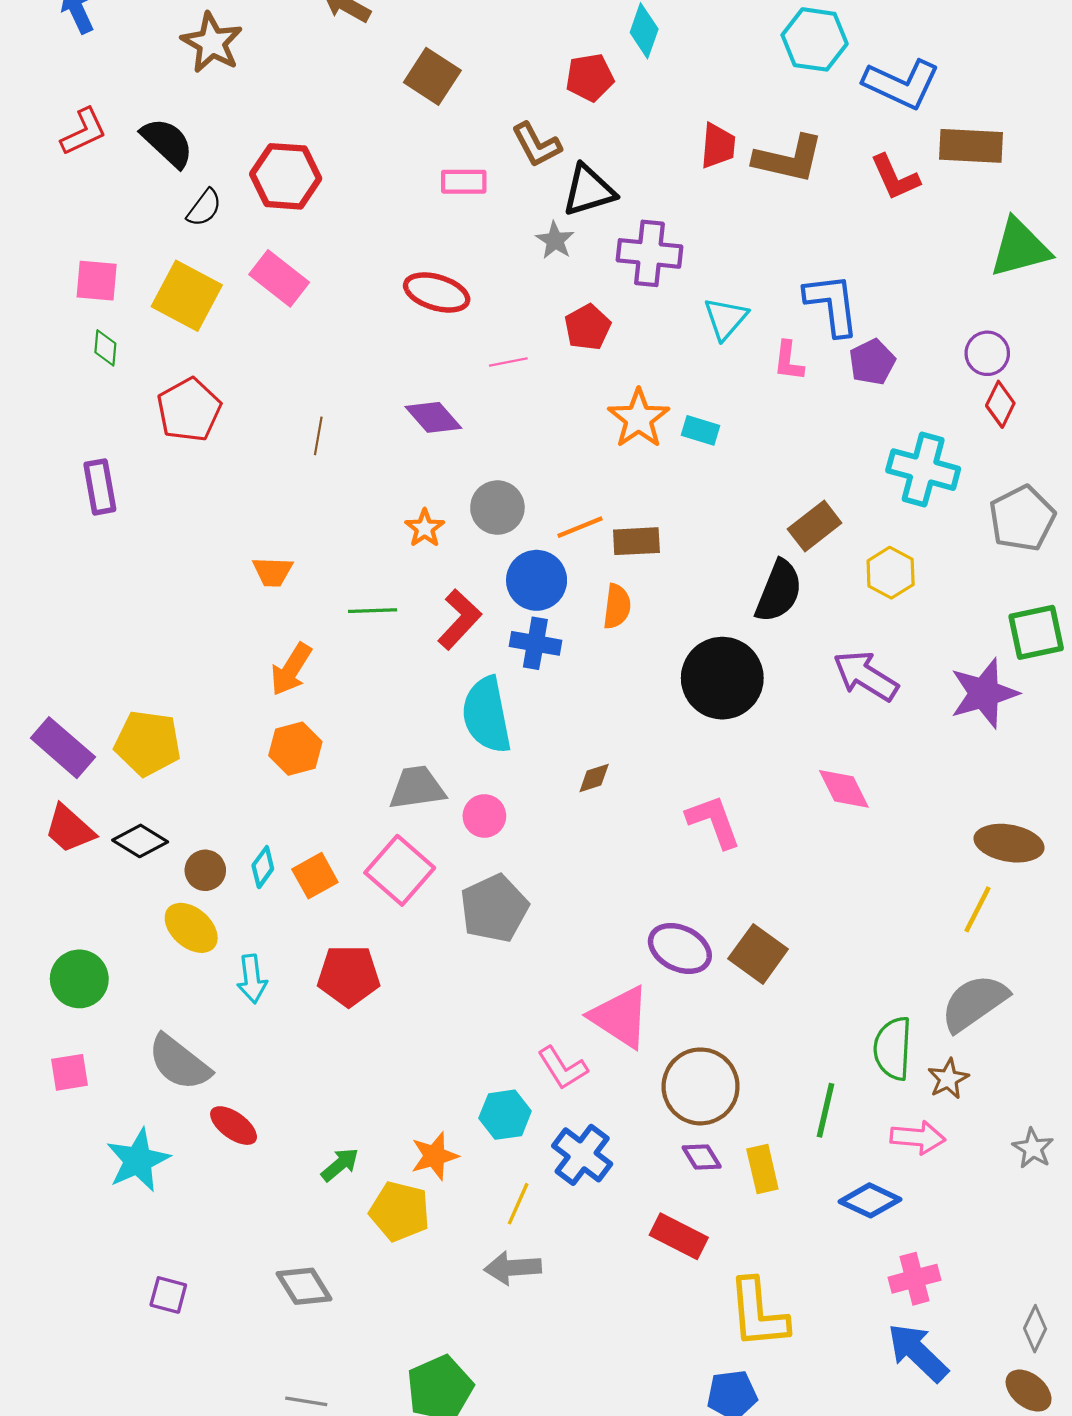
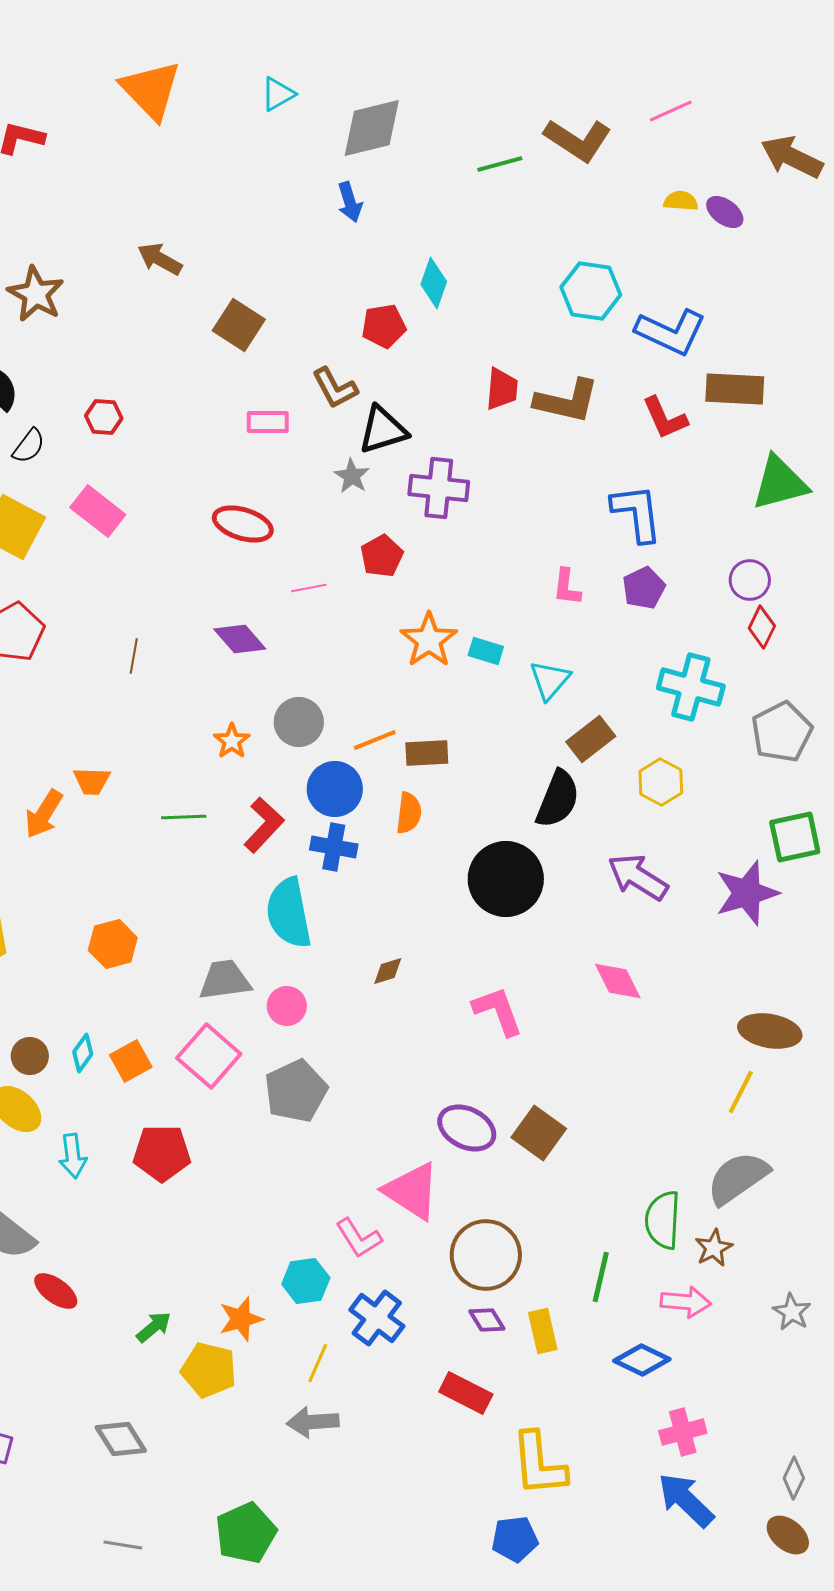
red hexagon: (286, 176) -> (104, 417), size x0.6
blue L-shape: (832, 304) -> (637, 513), moved
cyan triangle: (726, 319) -> (550, 680), moved
orange arrow: (291, 669) -> (44, 814), moved

